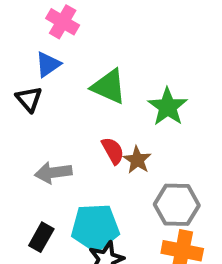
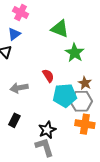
green triangle: (109, 87) -> (60, 29), moved
brown star: (137, 160) -> (85, 83), moved
cyan pentagon: (95, 227) -> (65, 96), moved

